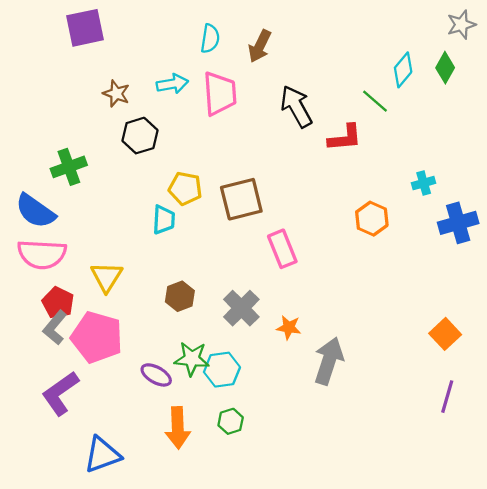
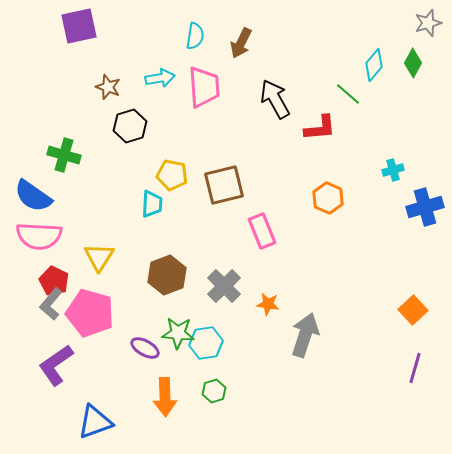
green cross: (69, 167) -> (64, 155), turned 36
orange hexagon: (372, 219) -> (328, 198), moved
brown hexagon: (180, 296) -> (167, 275), size x1.4

